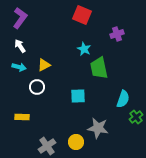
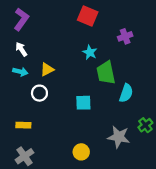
cyan semicircle: (123, 99) -> (126, 93), moved
gray star: (98, 128) -> (119, 137), moved
gray cross: (47, 146) -> (24, 156), moved

